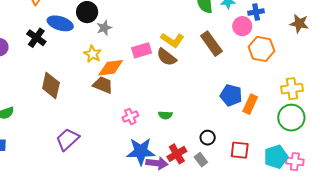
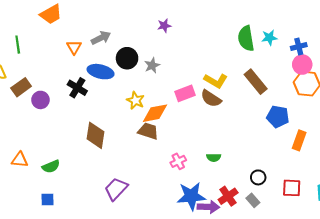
pink circle: (242, 26) -> (302, 65), moved
gray star: (104, 28) -> (152, 65), moved
blue pentagon: (231, 95) -> (278, 117), moved

